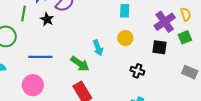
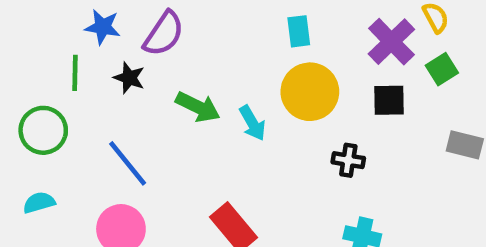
yellow circle: (125, 38) -> (310, 92), size x1.6
blue line: (40, 57) -> (128, 163), turned 60
green arrow: (80, 64) -> (198, 107), moved

